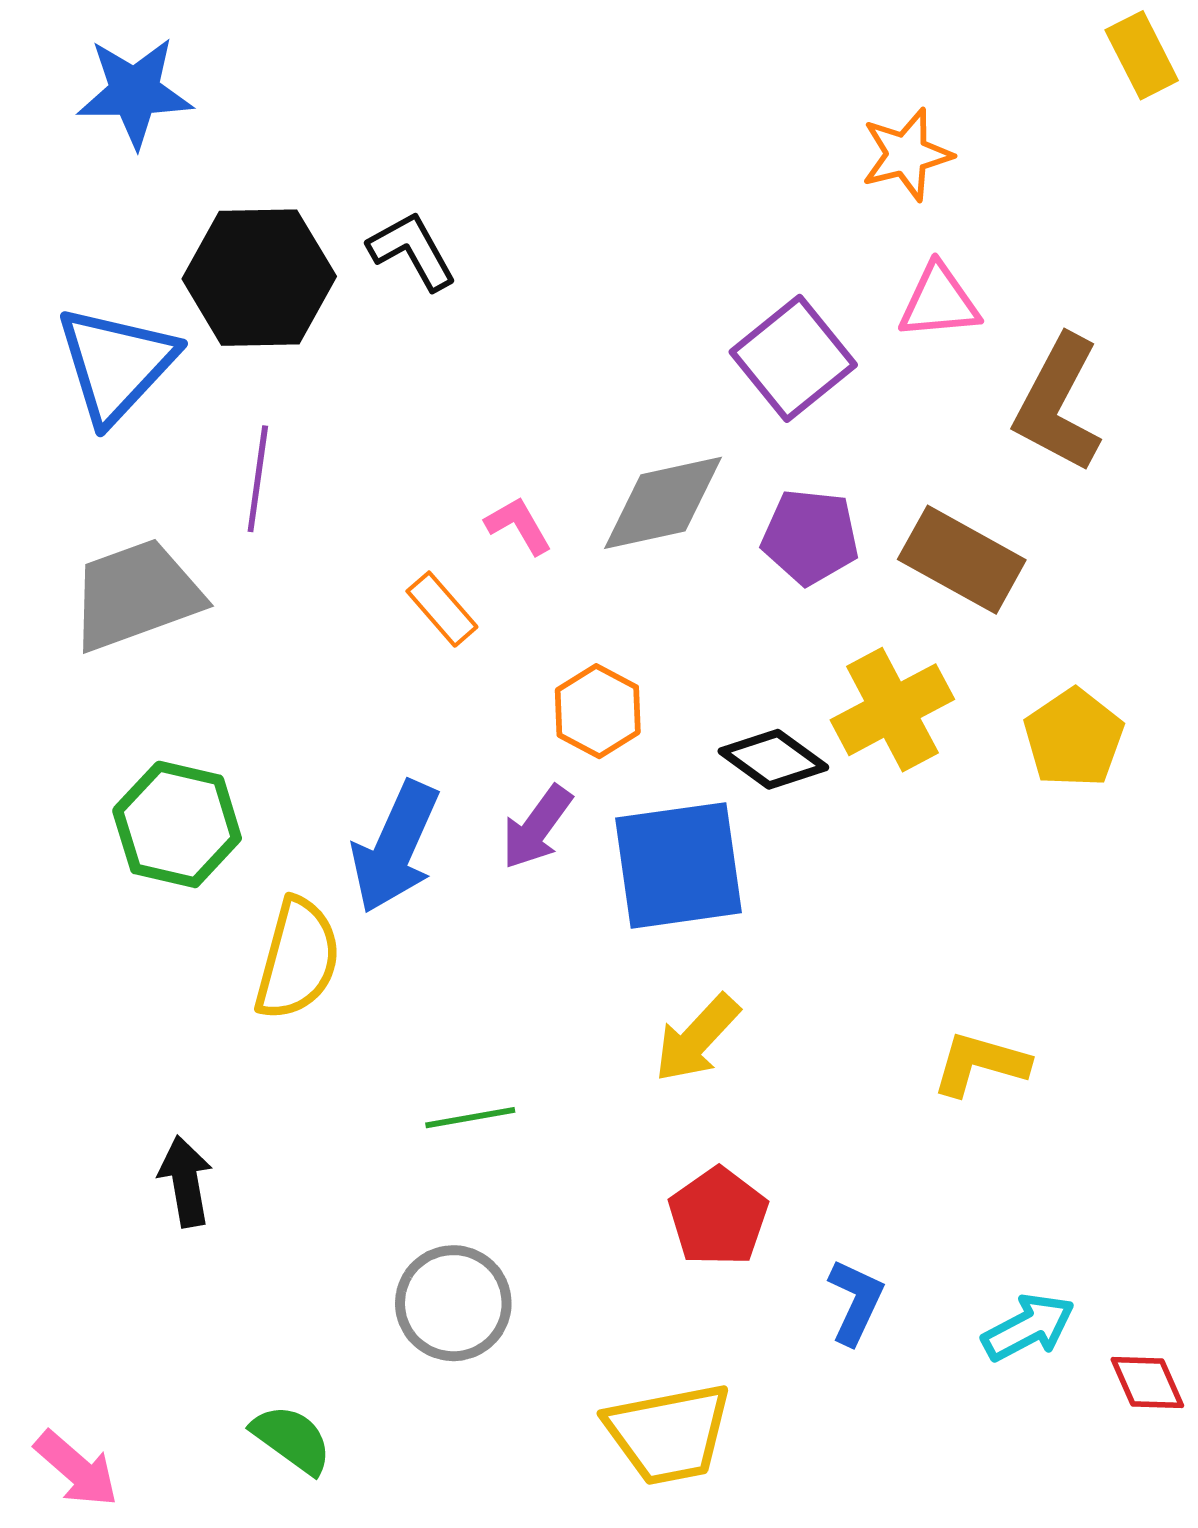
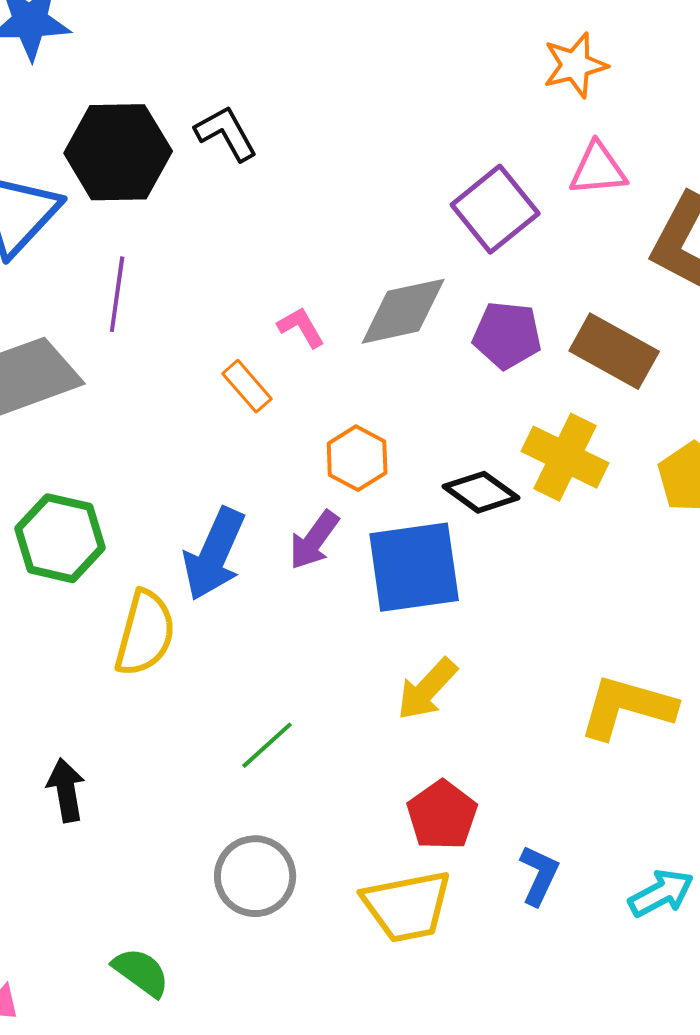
yellow cross: (892, 710) -> (565, 457), turned -36
yellow L-shape: (980, 1064) -> (627, 707), size x1.4
green line: (470, 1118) -> (267, 745), turned -32
yellow trapezoid: (669, 1433) -> (407, 906), moved

